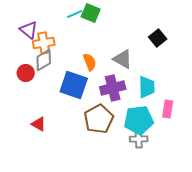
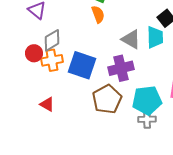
orange cross: (44, 43) -> (52, 60), moved
orange semicircle: (90, 62) -> (98, 14), moved
cyan trapezoid: (147, 87) -> (155, 37), moved

